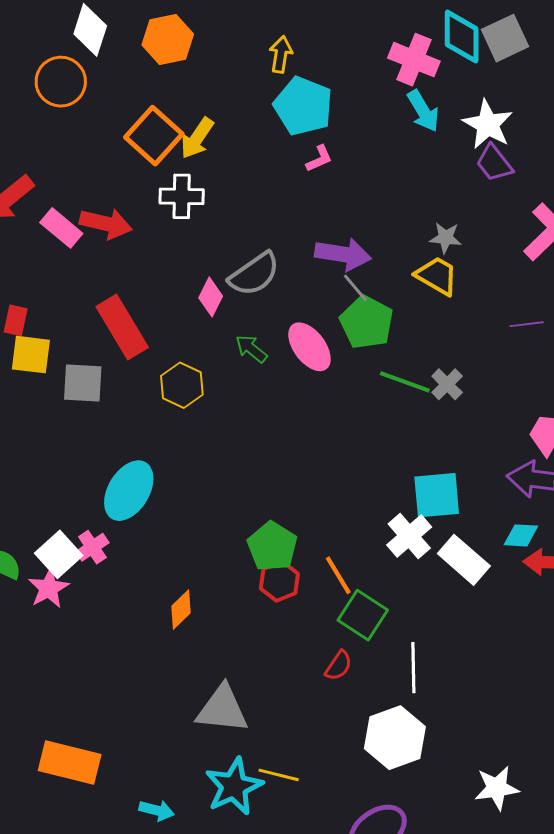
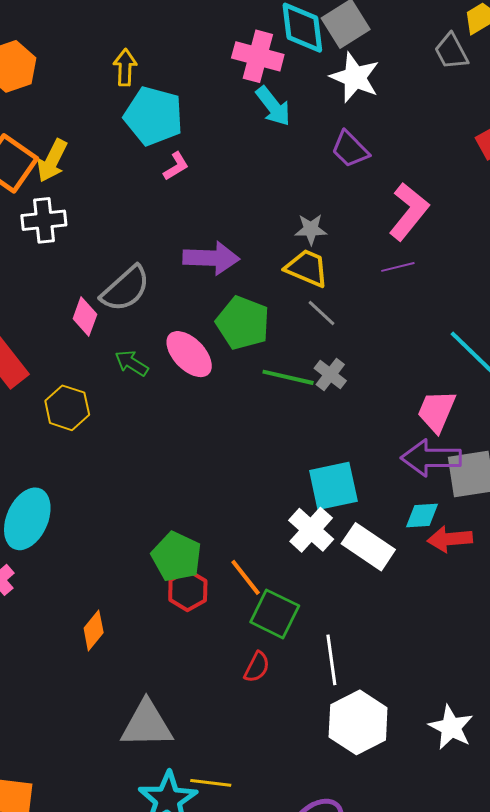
white star: (488, 124) -> (355, 77), moved
gray line: (355, 288) -> (321, 313), moved
purple line: (527, 324) -> (398, 267), moved
white hexagon: (395, 738) -> (358, 722), moved
white star: (497, 788) -> (451, 727), moved, turned -30

